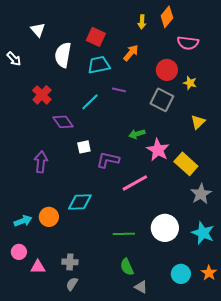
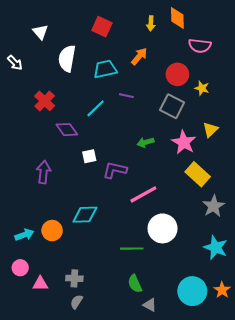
orange diamond: (167, 17) -> (177, 18), turned -40
red square: (96, 37) -> (102, 27), moved
pink star: (158, 150) -> (184, 142), moved
white circle: (165, 228) -> (163, 228), moved
cyan circle: (181, 274) -> (192, 291), size x1.4

